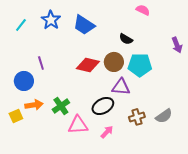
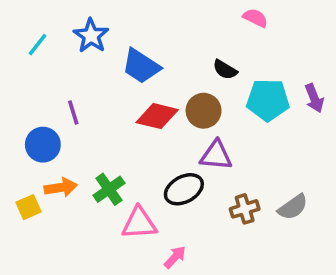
blue trapezoid: (84, 25) -> (141, 66), moved
purple arrow: (177, 45) -> (314, 98), moved
cyan pentagon: (140, 65) -> (268, 100), moved
pink arrow: (107, 132) -> (175, 257), moved

